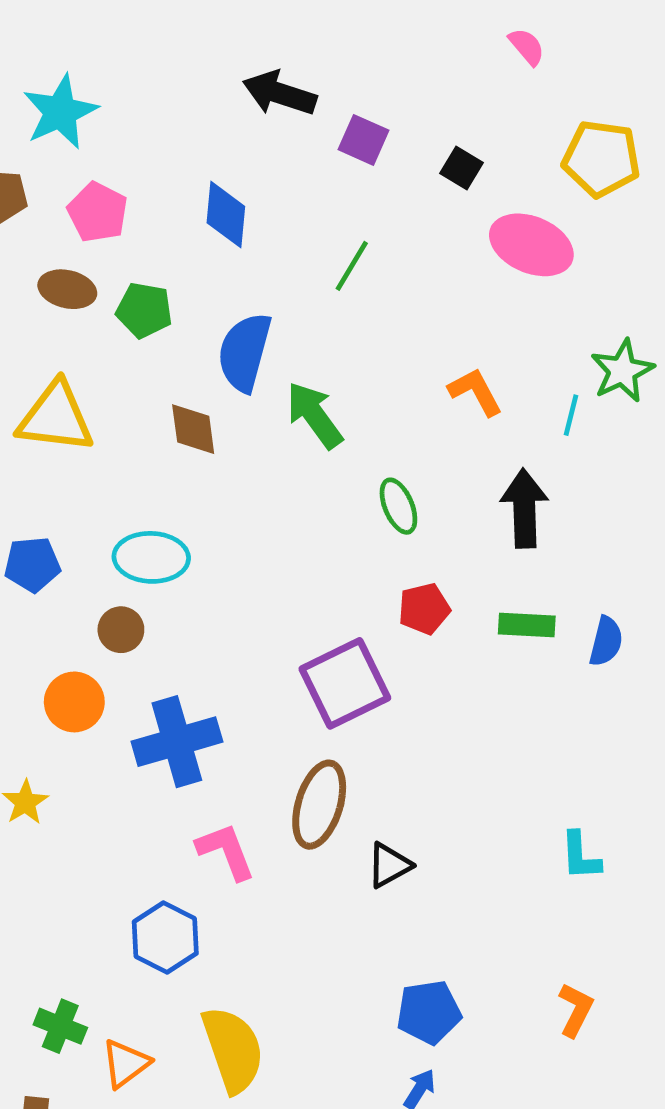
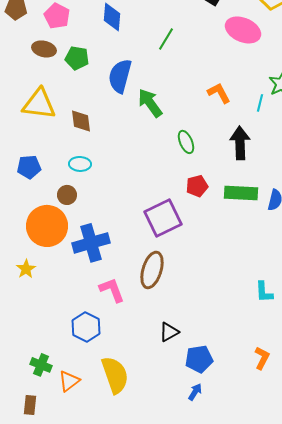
brown diamond: (193, 429) -> (81, 121), moved
cyan ellipse: (151, 557) -> (80, 164), size x0.7
green rectangle: (527, 625) -> (241, 193), size x1.4
orange circle: (74, 702) -> (47, 226), size x1.6
black triangle: (389, 865) -> (169, 332), moved

